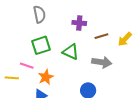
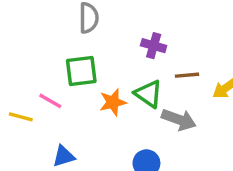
green triangle: (71, 52) -> (149, 94), moved
orange star: (46, 77) -> (113, 102), moved

